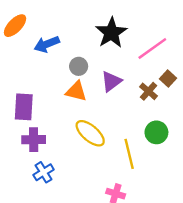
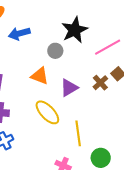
gray circle: (79, 66) -> (55, 51), moved
purple triangle: (111, 81) -> (69, 88), moved
green circle: (156, 132) -> (101, 158), moved

